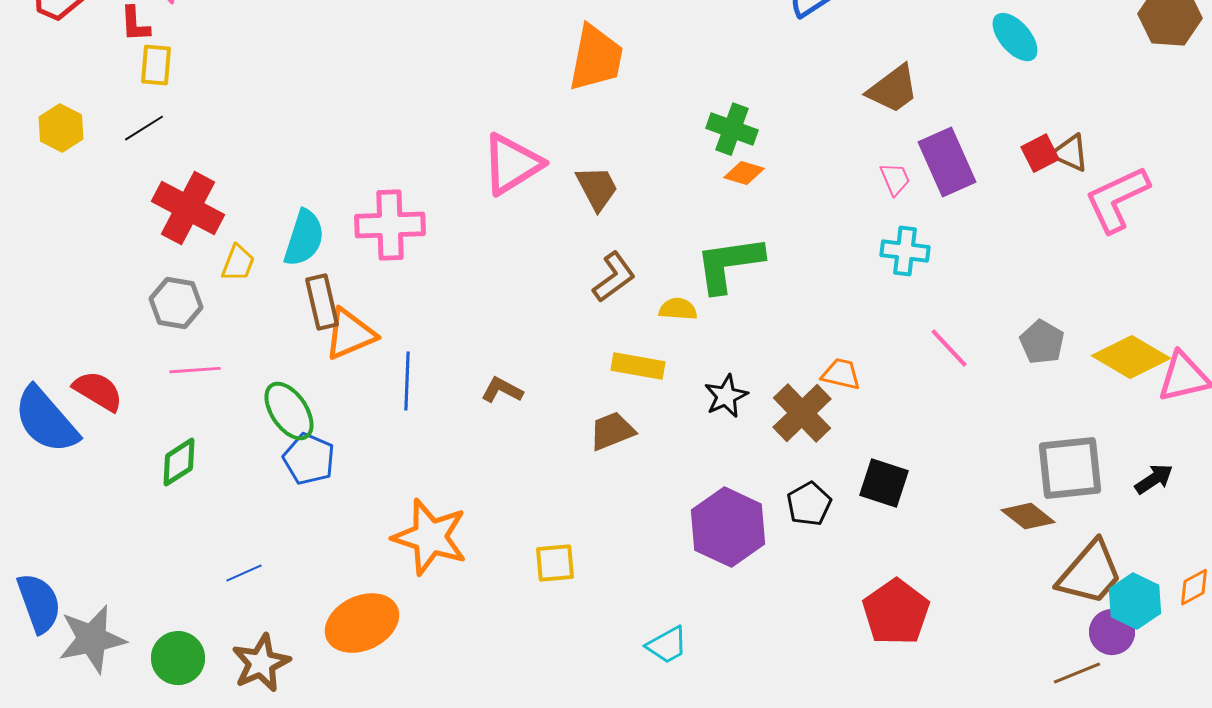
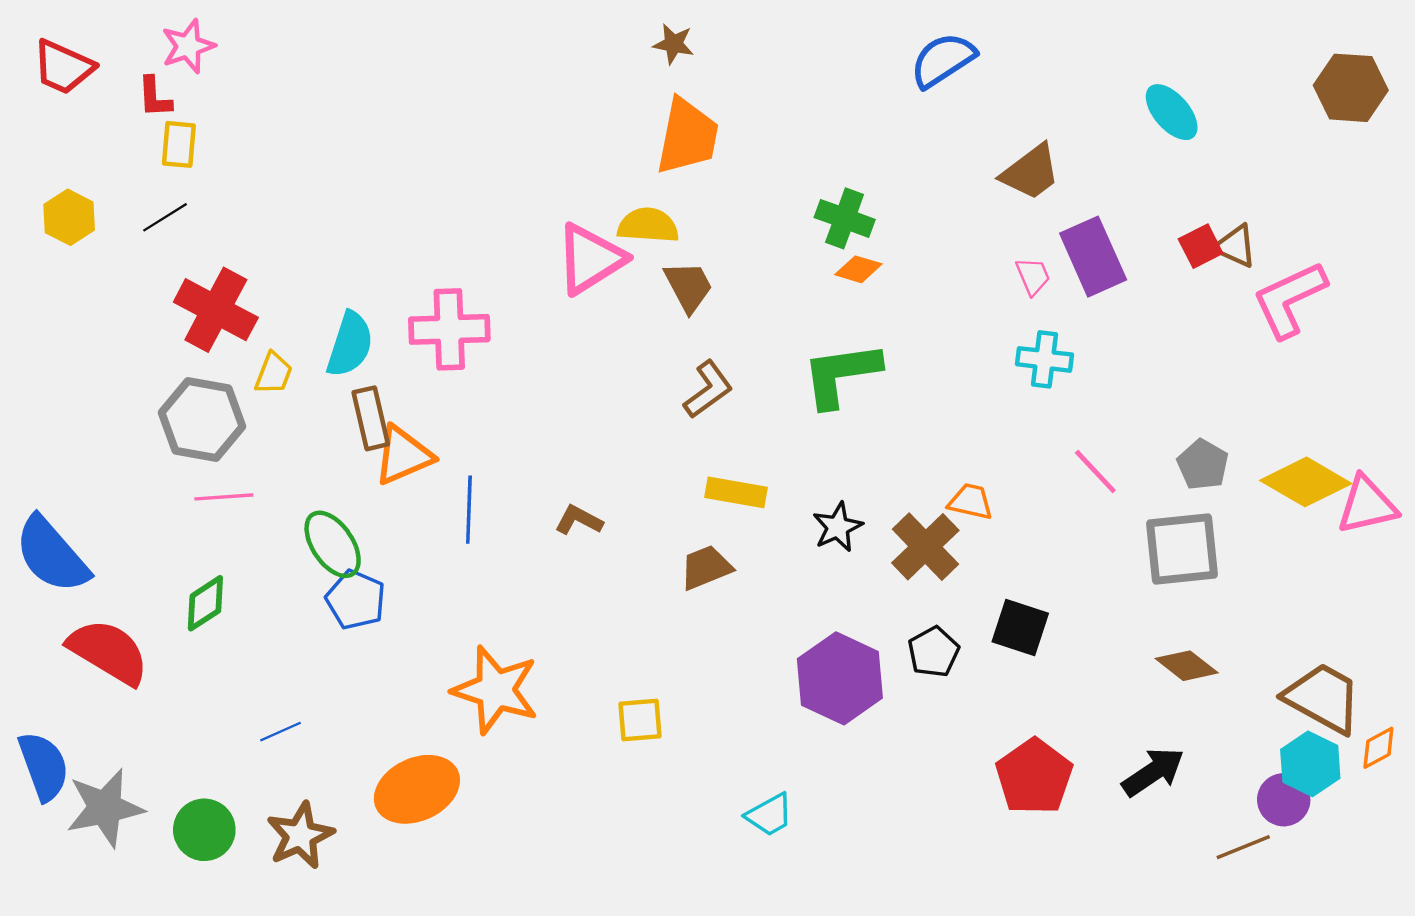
gray hexagon: (176, 303) -> (202, 420), size x1.4
yellow semicircle: (678, 309) -> (648, 225), moved, size x1.4
red semicircle: (98, 391) -> (108, 652), moved, size x1.4
gray square: (1070, 468) -> (1182, 549), moved
black arrow: (1154, 479) -> (1153, 772), moved, size x1.4
brown trapezoid: (1090, 573) -> (1323, 698), moved, turned -102

